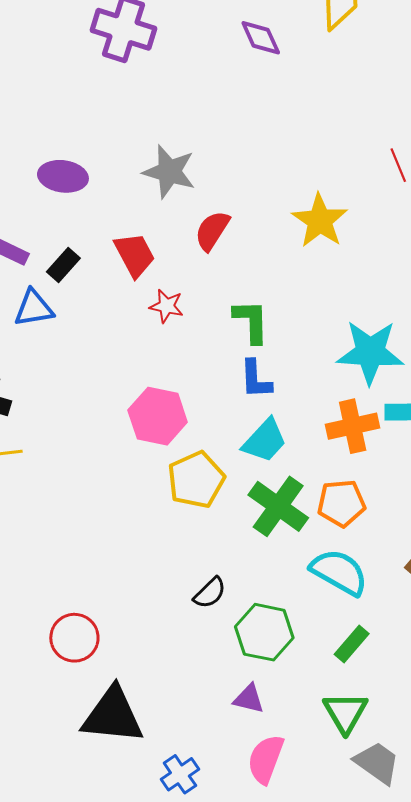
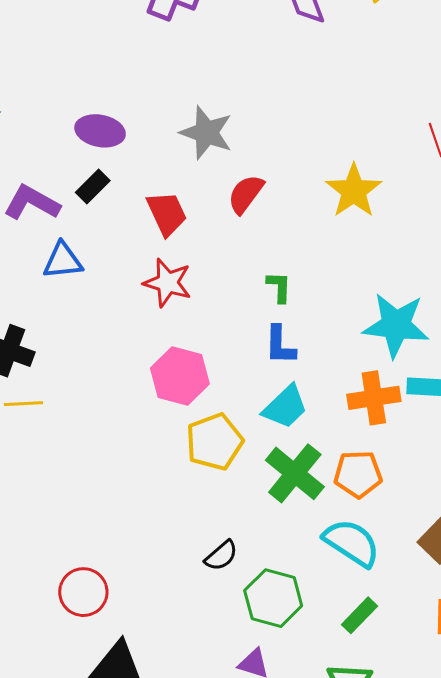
black rectangle: (63, 265) -> (93, 186), moved
red star: (167, 306) -> (168, 283), moved, size x1.4
green L-shape: (251, 321) -> (279, 287), size x0.7

